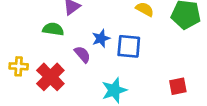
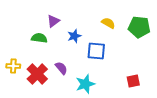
blue star: (101, 38) -> (74, 36), moved
purple semicircle: (82, 54) -> (61, 68), moved

